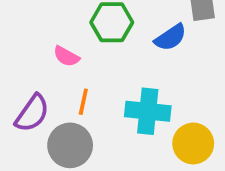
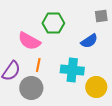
blue semicircle: (170, 37) -> (89, 41), moved
pink semicircle: (66, 56) -> (29, 41), size x1.6

